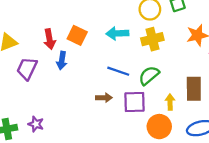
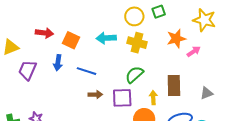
red arrow: (50, 39) -> (44, 33), moved, turned -72
yellow cross: (152, 39) -> (137, 43), turned 30
blue line: (118, 71) -> (87, 71), moved

